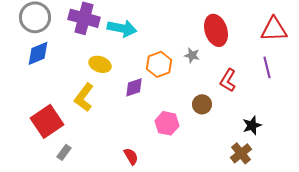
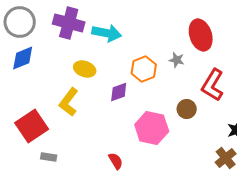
red L-shape: (228, 80) -> (213, 85), size x1.4
pink hexagon: (167, 123) -> (152, 128), size x1.4
gray rectangle: (64, 152) -> (49, 157), turned 63

